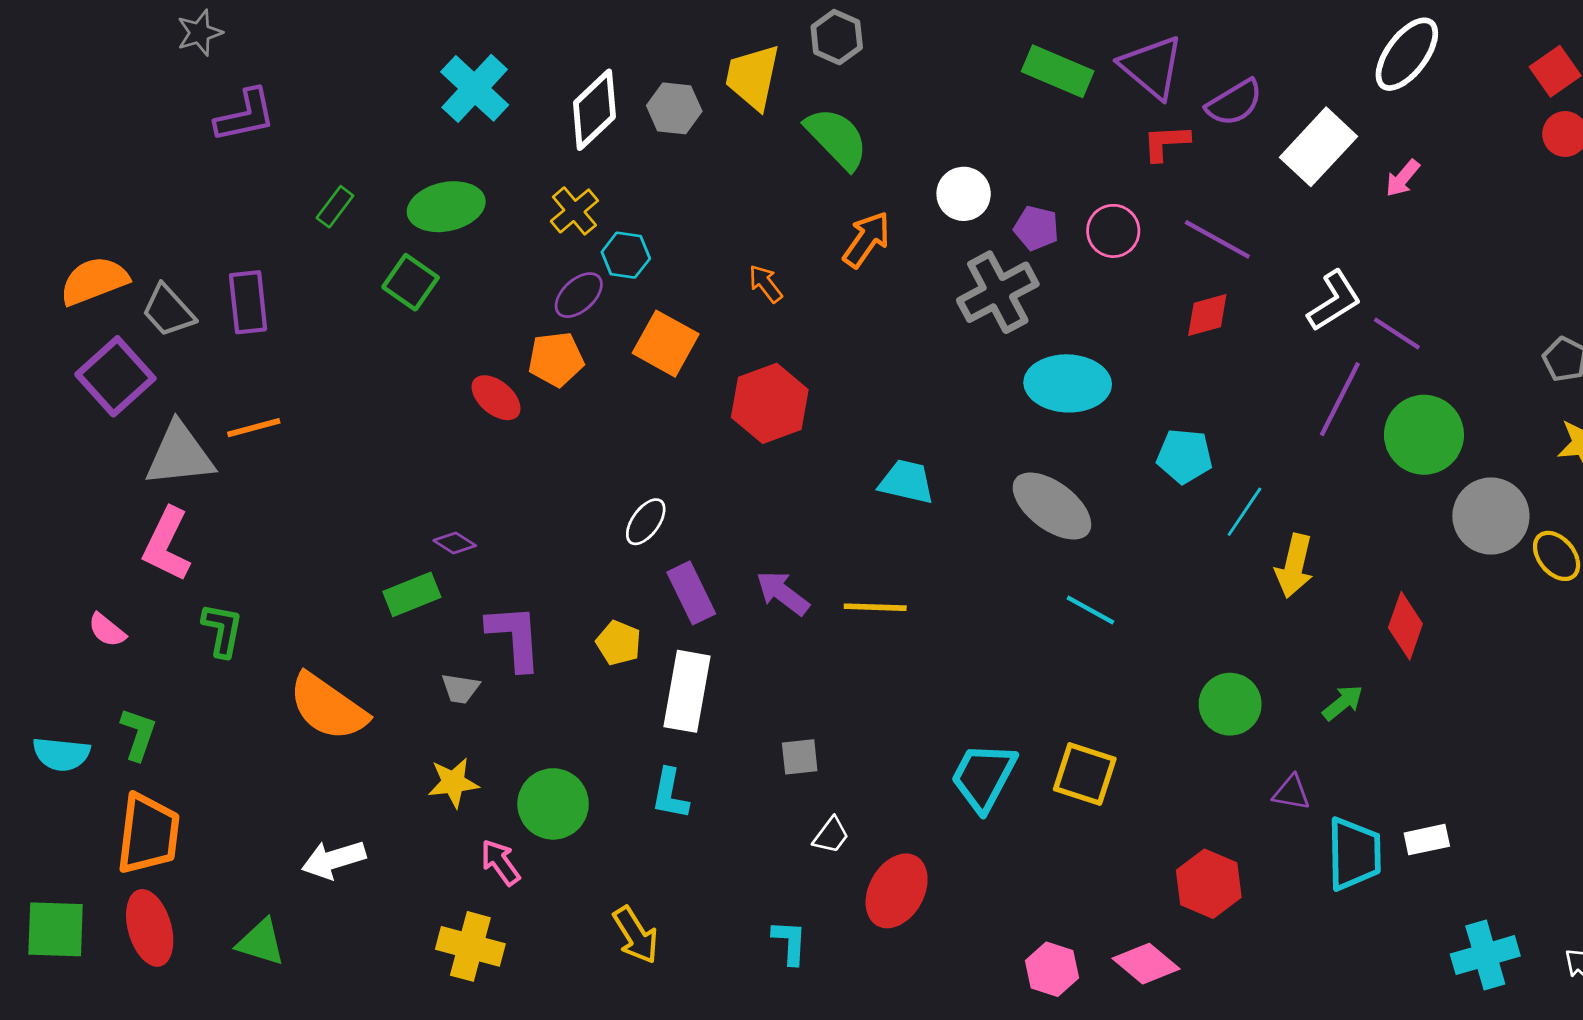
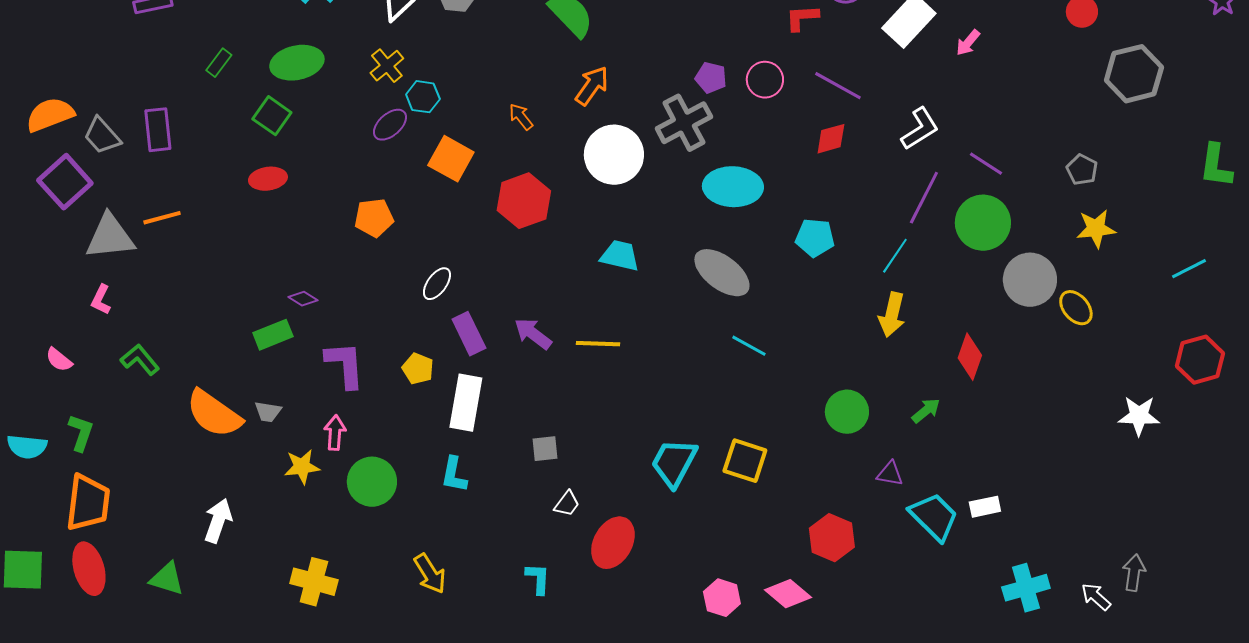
white circle: (964, 194) -> (614, 155), moved, size x1.6
purple line: (1397, 334) -> (986, 164), moved
orange pentagon: (556, 359) -> (374, 218), moved
red ellipse: (496, 398) -> (268, 179), moved, turned -48
cyan line: (1244, 512) -> (895, 256), moved
pink L-shape: (167, 545) -> (101, 300), size x0.6
green L-shape: (222, 630) -> (140, 360), turned -51
gray trapezoid: (460, 688) -> (268, 412), moved
cyan trapezoid: (1354, 854) -> (934, 517), turned -44
white arrow: (334, 860) -> (218, 521), turned 126
pink arrow: (500, 862) -> (335, 433), moved, turned 40

